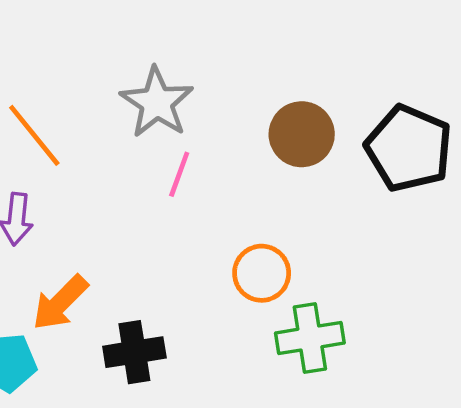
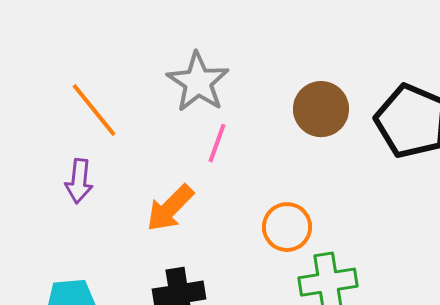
orange arrow: (60, 303) -> (170, 208), moved

